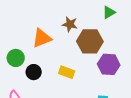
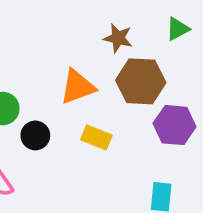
brown star: (70, 24) -> (118, 38), moved
orange triangle: (42, 38) -> (78, 87), moved

